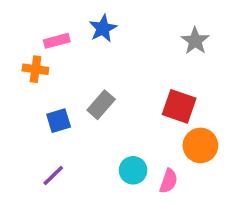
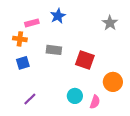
gray rectangle: (101, 105) -> (54, 50), moved, turned 56
red square: (179, 106) -> (85, 60), moved
blue square: (59, 121) -> (23, 63), moved

